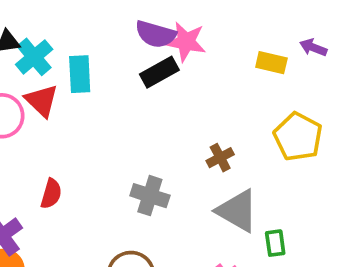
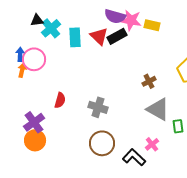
yellow rectangle: (271, 63) -> (152, 25), moved
red triangle: (42, 101) -> (99, 36), moved
gray cross: (150, 196) -> (98, 107), moved

